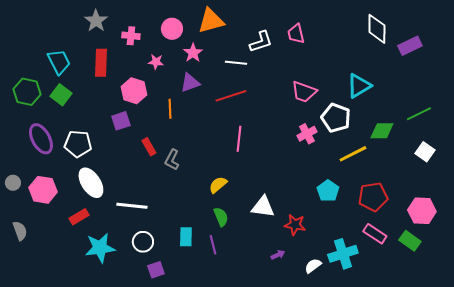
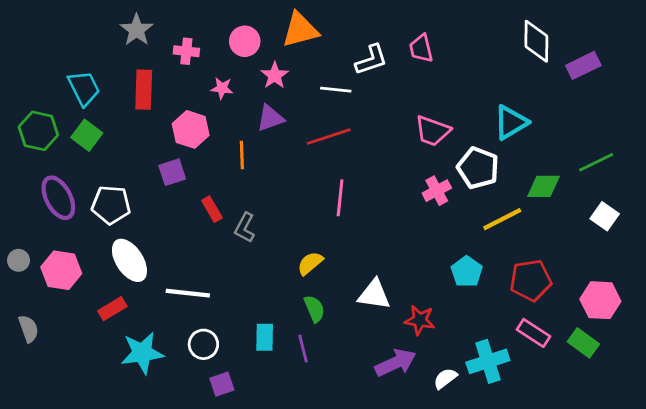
purple arrow: (278, 255) -> (396, 363), size x2.0

